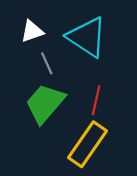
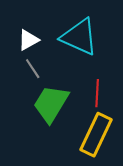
gray line: (47, 63) -> (33, 69), moved

